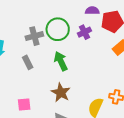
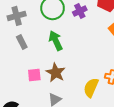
gray cross: (34, 36) -> (17, 16), moved
pink square: (24, 104) -> (34, 75), moved

